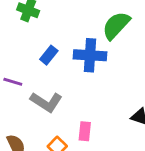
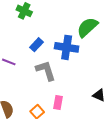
gray L-shape: (46, 102) -> (46, 71), moved, turned -145

